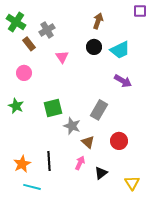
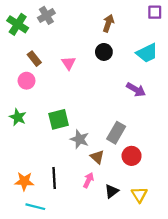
gray cross: (47, 30) -> (46, 15), moved
brown rectangle: (29, 44) -> (34, 59), moved
cyan trapezoid: (120, 50) -> (147, 53), moved
gray rectangle: (99, 110) -> (116, 133), moved
orange star: (22, 164) -> (24, 181), turned 30
yellow triangle: (132, 183) -> (139, 195), moved

